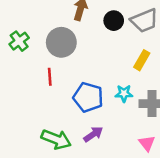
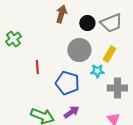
gray circle: (61, 42) -> (79, 50), moved
cyan star: (124, 93) -> (97, 71), moved

